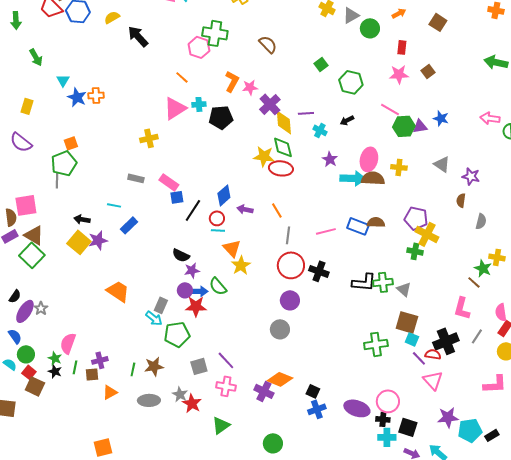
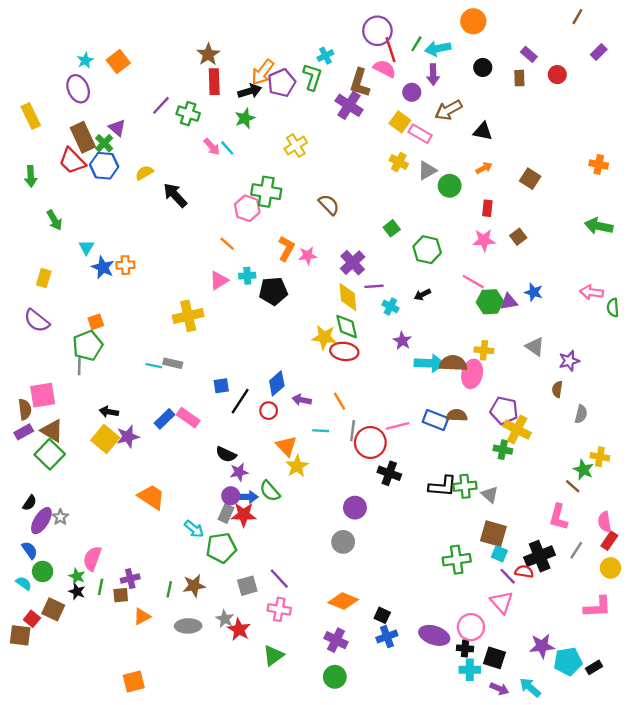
purple cross: (270, 104) -> (353, 263), moved
pink triangle: (175, 108) -> (219, 280), size x0.7
yellow cross: (149, 138) -> (188, 316), size x1.4
pink ellipse: (369, 159) -> (472, 374), moved
purple star: (471, 176) -> (569, 361), turned -30
pink rectangle: (169, 182) -> (188, 418), moved
cyan line: (114, 205) -> (154, 366), moved
cyan line: (218, 230) -> (321, 431), moved
red circle: (291, 265) -> (370, 443), moved
gray rectangle: (161, 305) -> (226, 514), moved
red square: (29, 372) -> (32, 619), moved
pink triangle: (433, 380) -> (502, 602), moved
purple cross: (264, 391) -> (336, 640), moved

